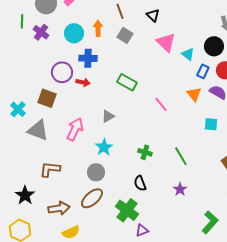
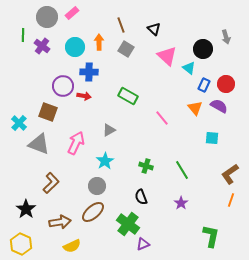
black circle: (214, 46) -> (203, 49), moved
brown L-shape: (50, 169) -> (51, 183), turned 130
green L-shape: (210, 222) -> (211, 236), turned -30

